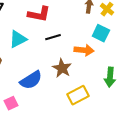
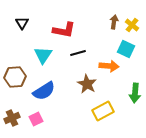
cyan triangle: (18, 39) -> (43, 55), turned -30
blue semicircle: (31, 80) -> (44, 91), moved

